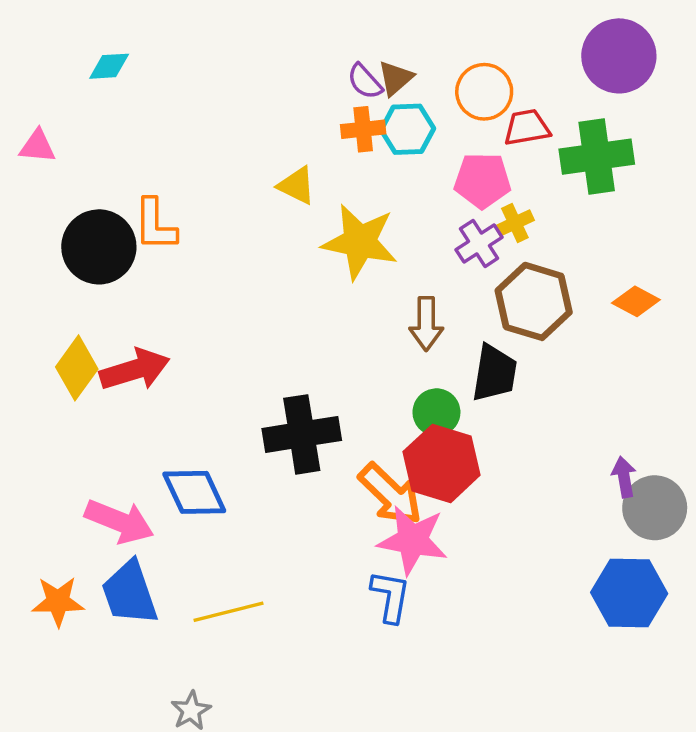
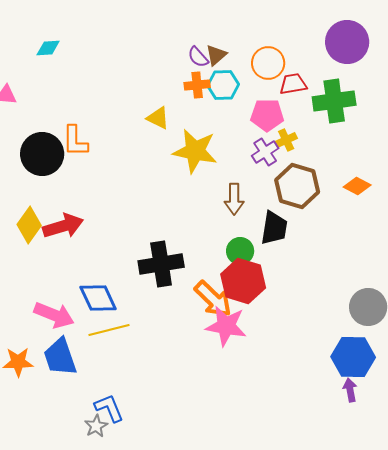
purple arrow: (624, 477) -> (350, 390), moved
blue L-shape: (390, 596) -> (109, 408), moved, turned -32
yellow line: (228, 612) -> (109, 330), moved

